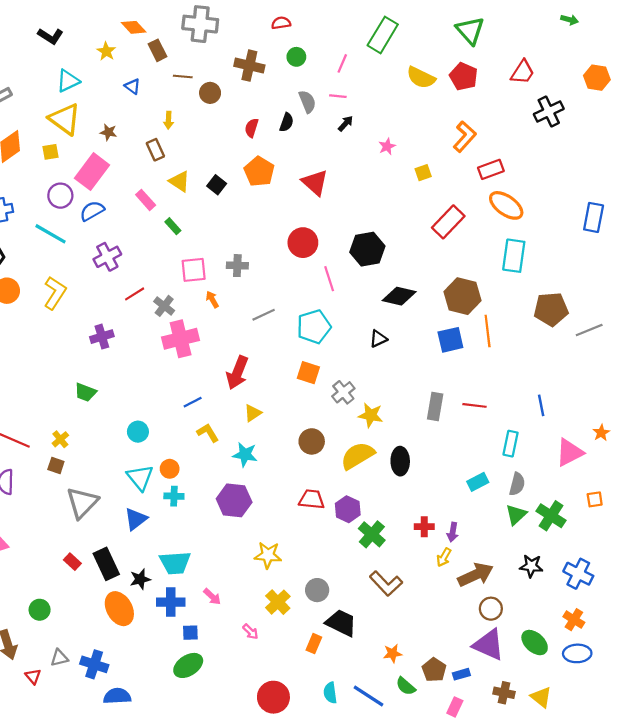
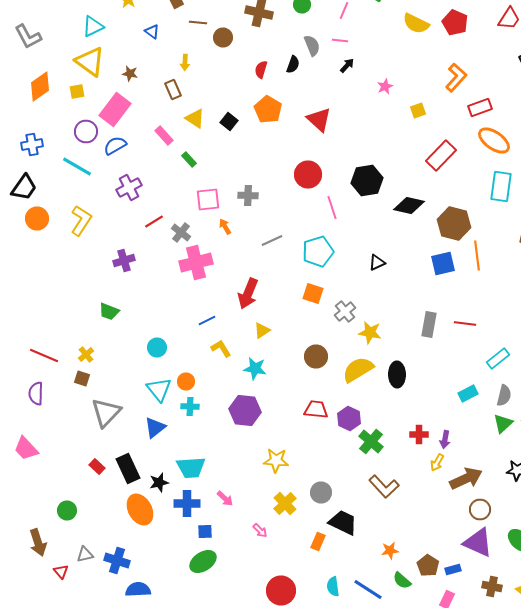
black diamond: (399, 296) -> (409, 206), moved
cyan rectangle: (511, 444) -> (498, 358), turned 40

